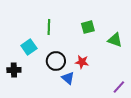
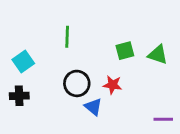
green square: (88, 27) -> (125, 51), moved
cyan square: (29, 47) -> (23, 62), moved
purple line: (119, 87) -> (163, 119), turned 48

